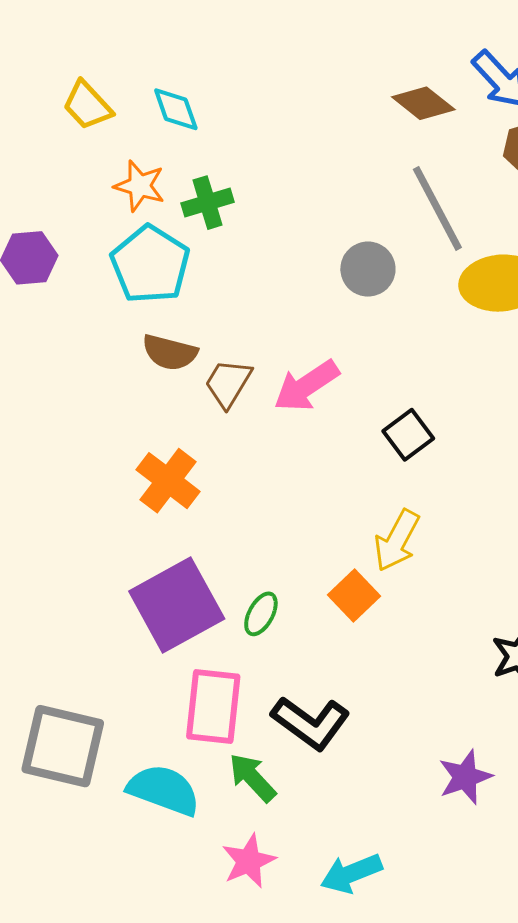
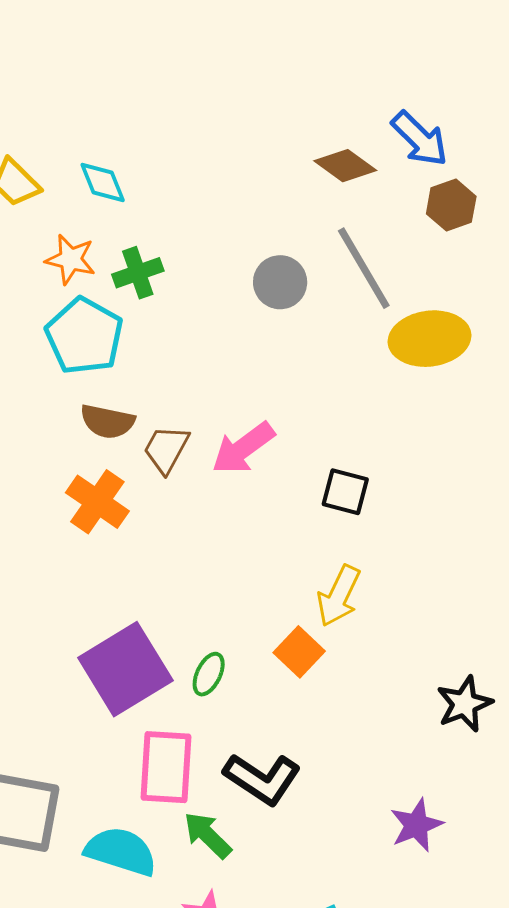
gray circle: (368, 269) -> (280, 282), moved
black square: (408, 435) -> (345, 492), turned -36
orange cross: (168, 481) -> (97, 502), moved

